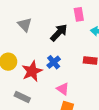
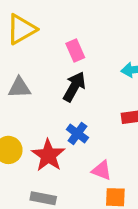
pink rectangle: (79, 14) -> (75, 50), moved
gray triangle: (25, 25) -> (19, 88), turned -35

